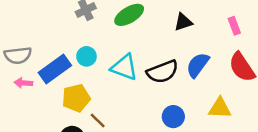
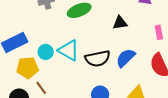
cyan circle: (86, 56) -> (46, 52), moved

